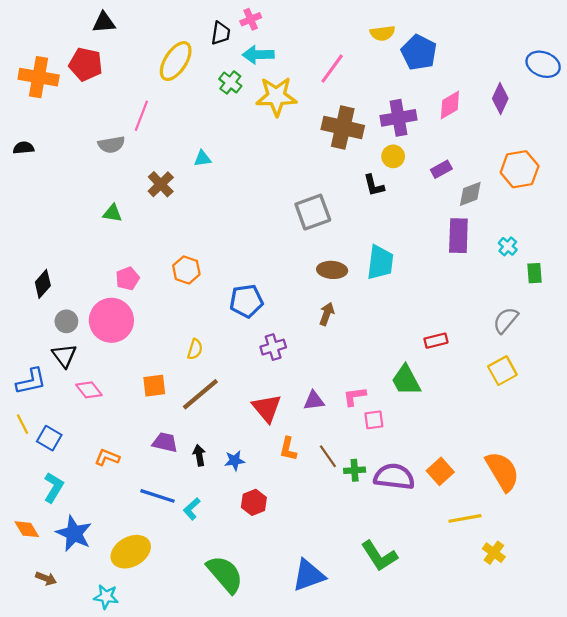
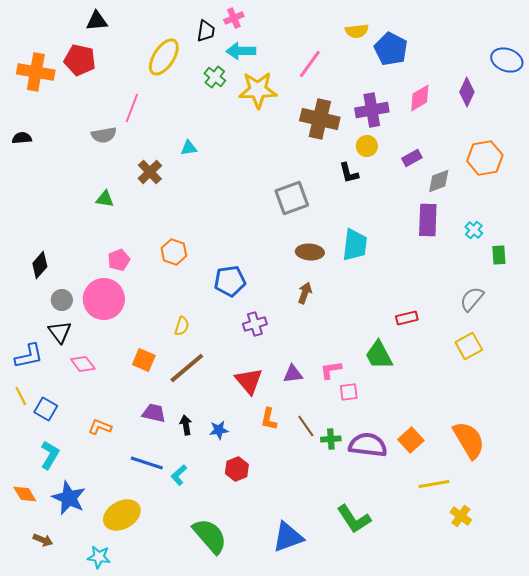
orange square: (154, 386) -> (144, 360), turned 30

